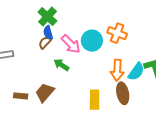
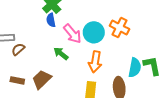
brown semicircle: (45, 42) -> (18, 49), moved
orange arrow: (117, 70) -> (95, 62), moved
cyan semicircle: (136, 72) -> (135, 68), turned -30

